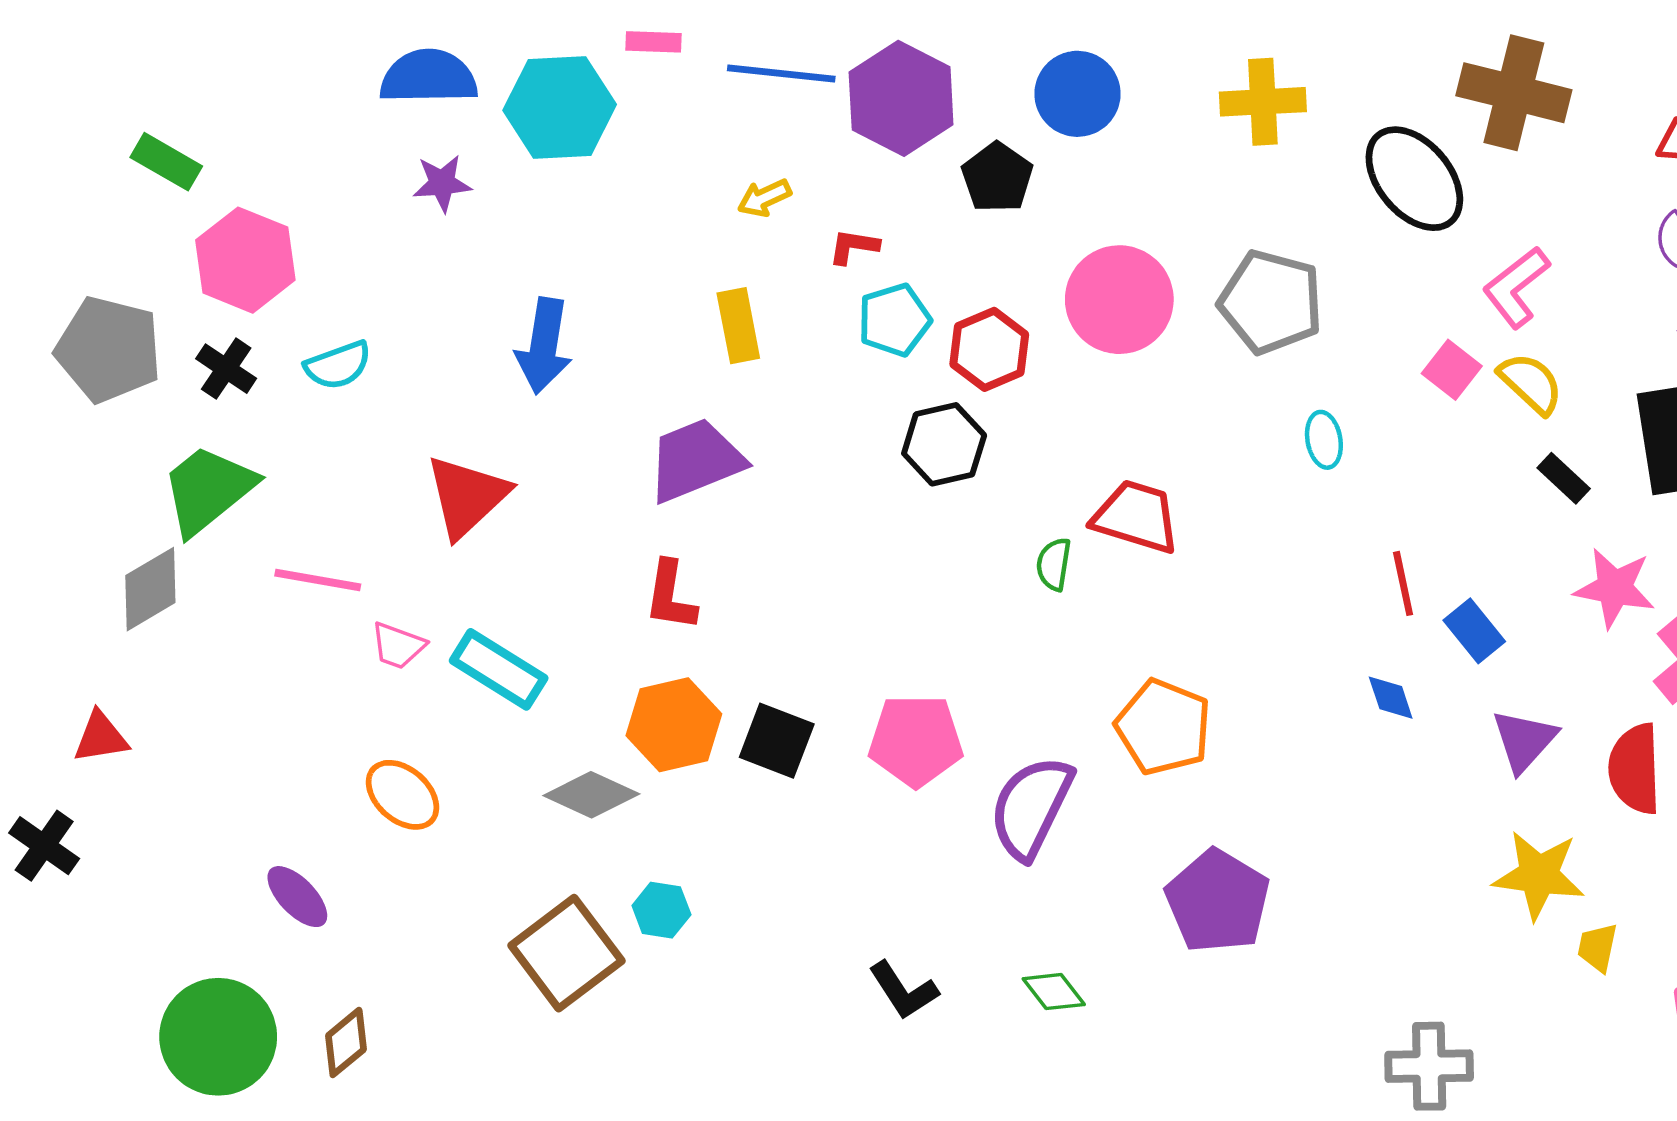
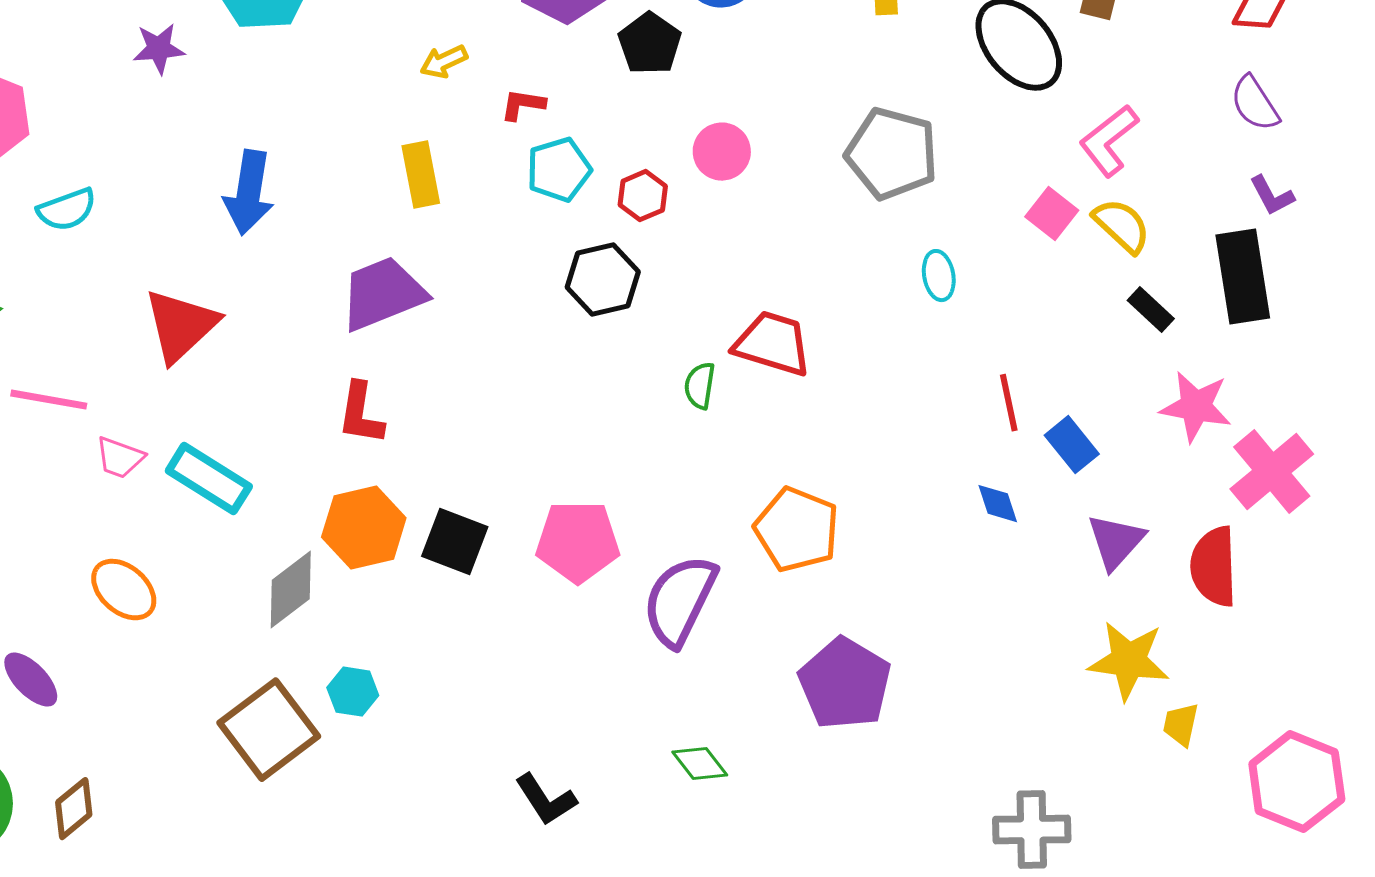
pink circle: (1119, 300) -> (722, 152), moved, size x0.6
red hexagon: (989, 349) -> (643, 196), size x0.7
gray diamond: (591, 795) -> (291, 590), turned -62
black L-shape: (903, 990) -> (546, 800), moved

